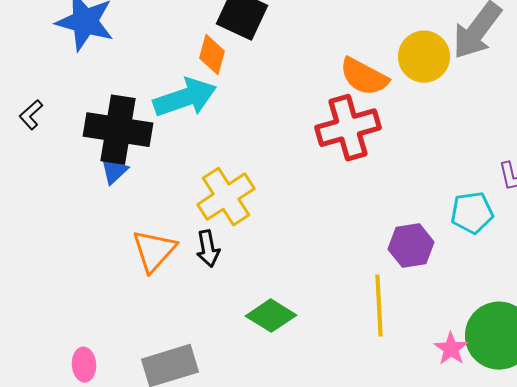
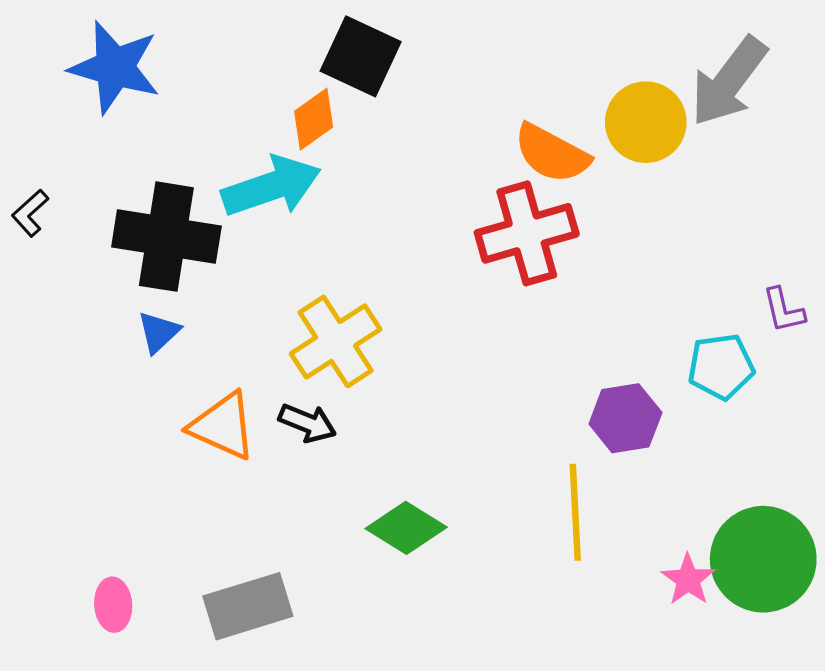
orange diamond: (212, 55) -> (314, 119), turned 39
blue triangle: (114, 171) -> (159, 332), moved
black arrow: (208, 249) -> (307, 423), turned -57
orange triangle: (154, 251) -> (223, 426), turned -48

